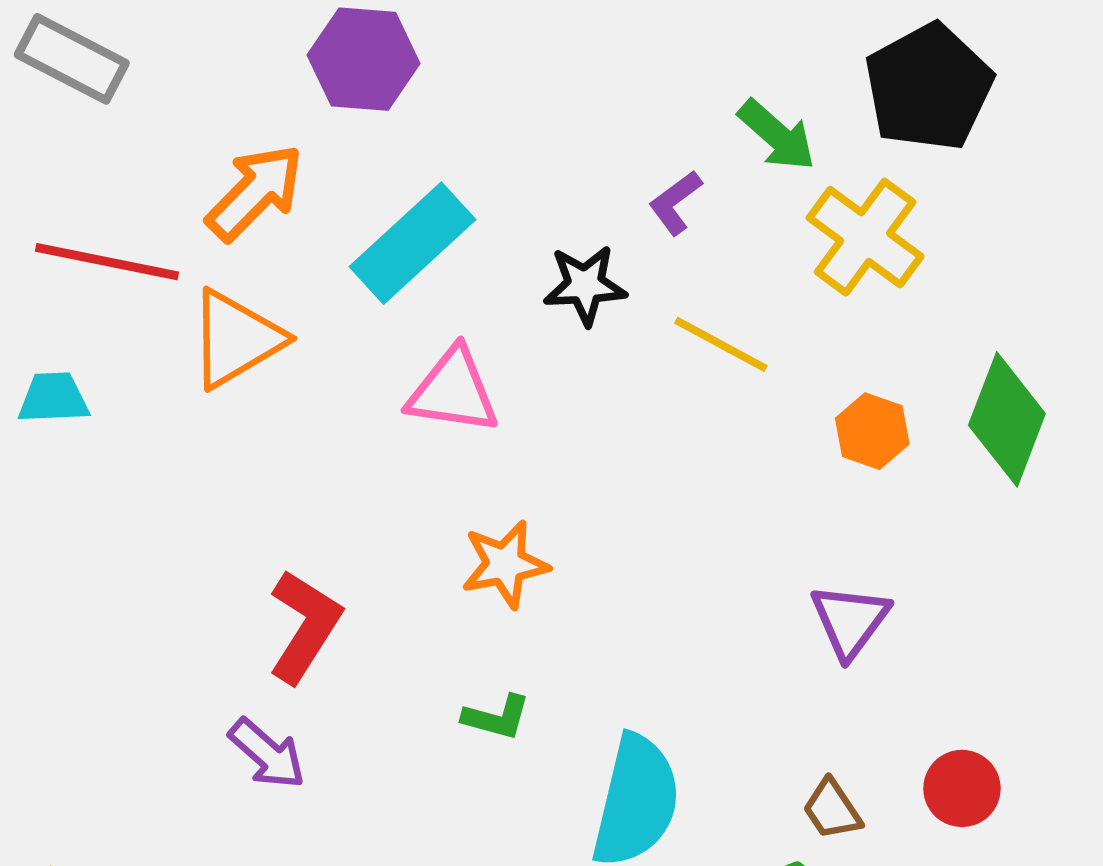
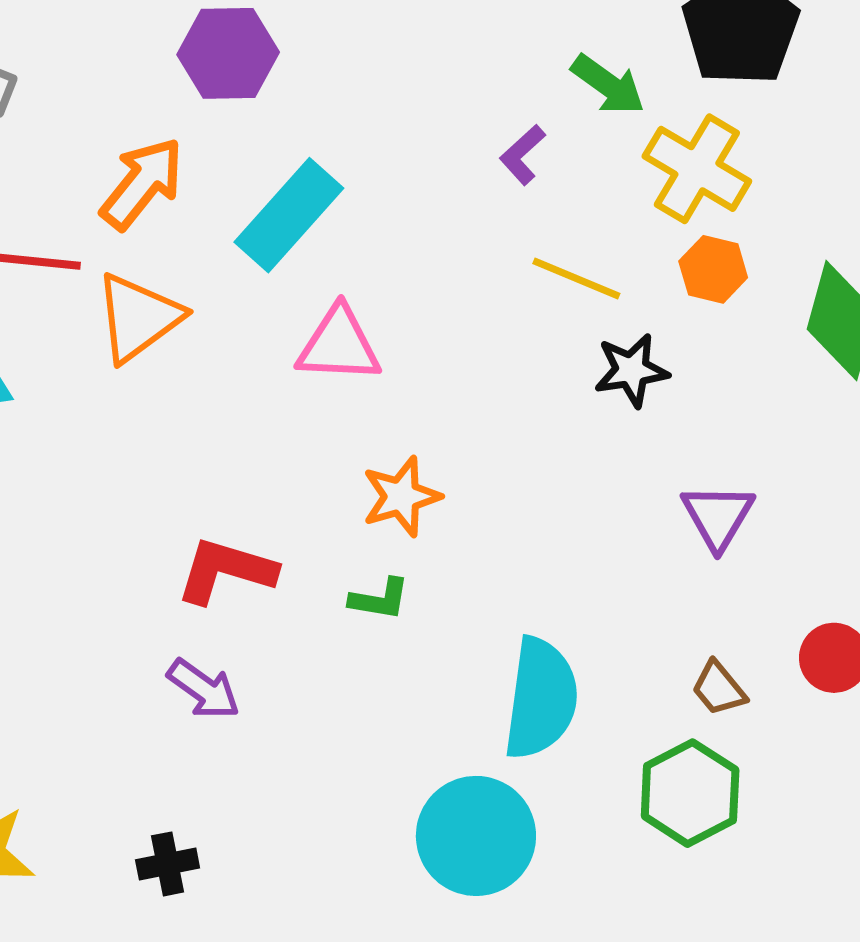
black star: (585, 285) -> (631, 370), moved
orange hexagon: (872, 431) -> (713, 269), moved
red L-shape: (304, 626) -> (226, 571), turned -100
green L-shape: (496, 717) -> (380, 599), moved

